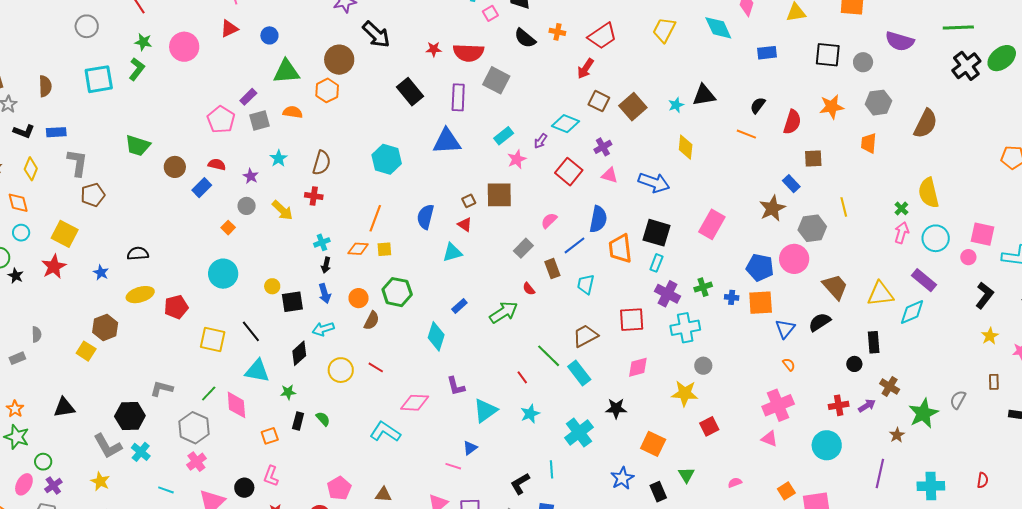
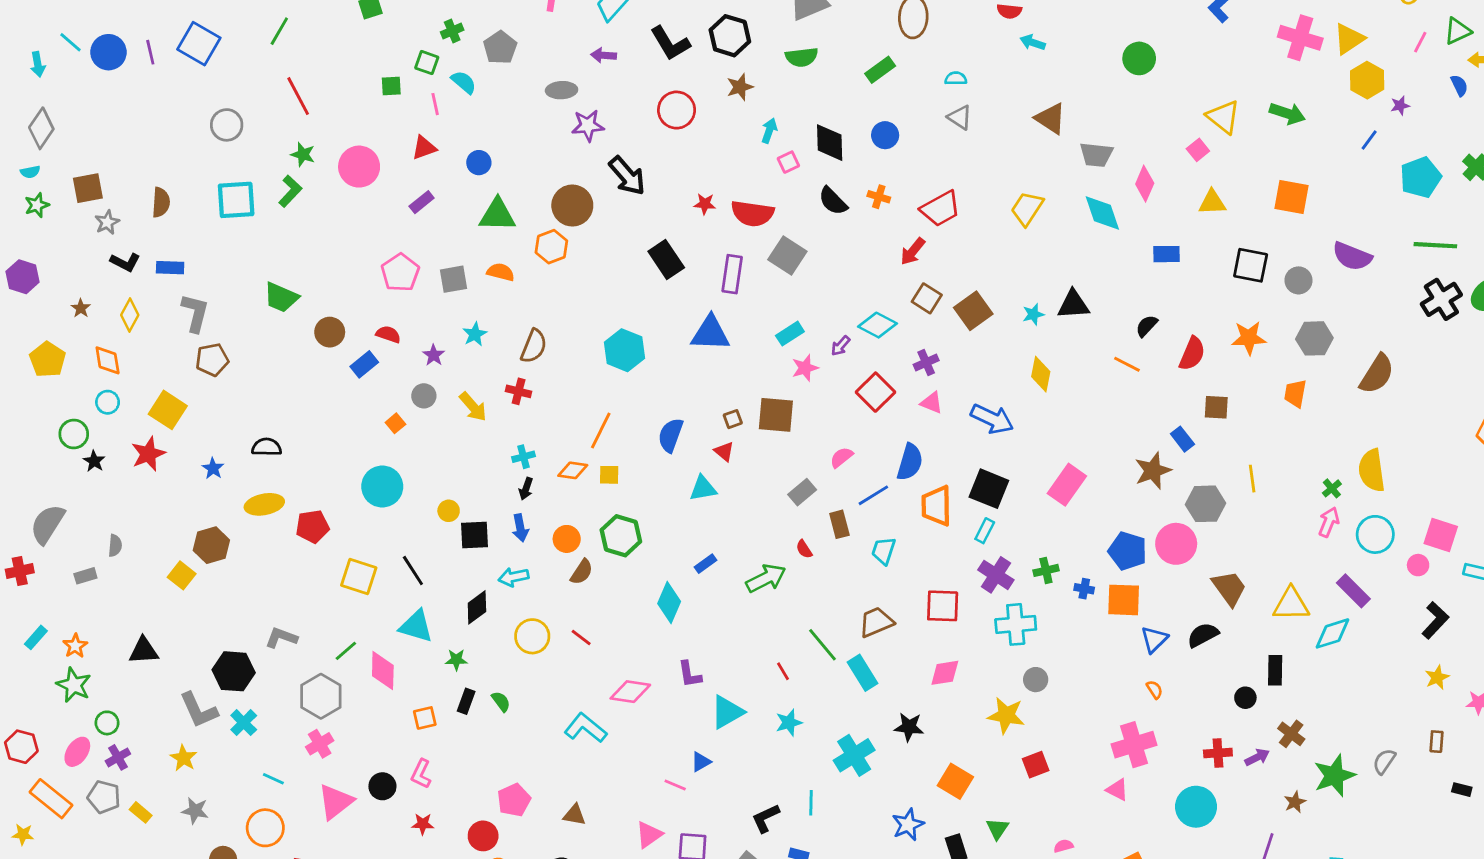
purple rectangle: (248, 97) -> (422, 202), moved

